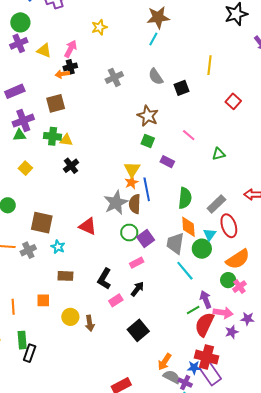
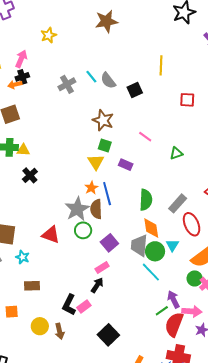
cyan line: (153, 39) -> (91, 77), moved, turned -64
red square: (233, 101) -> (187, 100), turned -35
yellow triangle: (132, 169) -> (96, 162), moved
green circle: (129, 233) -> (83, 230), moved
cyan triangle: (210, 234) -> (172, 245), moved
green circle: (202, 249) -> (155, 251), moved
black L-shape: (104, 279) -> (69, 305), moved
black arrow: (137, 289) -> (97, 285), moved

